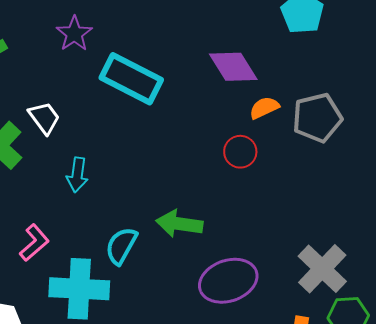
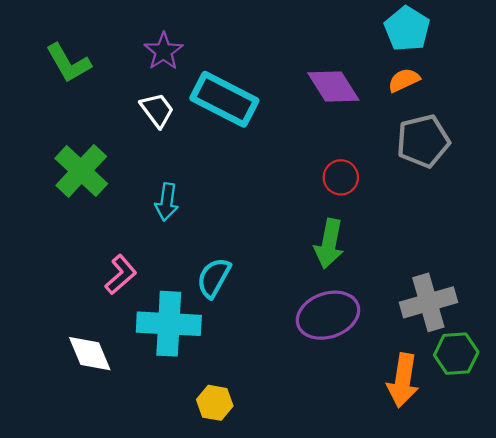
orange semicircle: (264, 108) -> (404, 80), moved
white trapezoid: (44, 118) -> (157, 110), moved
green arrow: (179, 224) -> (329, 244), moved, turned -87
gray cross: (322, 269) -> (428, 302), turned 30

